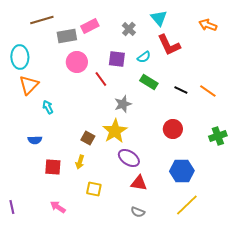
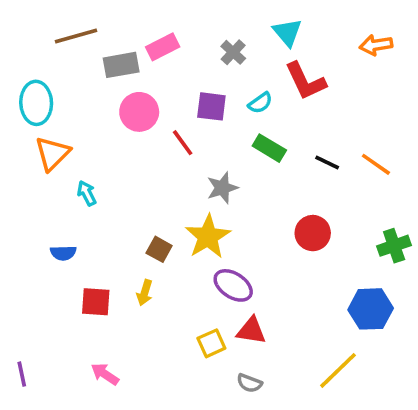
orange arrow: (208, 25) -> (376, 45), turned -30
blue hexagon: (182, 171) -> (371, 309), moved
yellow square: (94, 189) -> (211, 343), moved, turned -35

